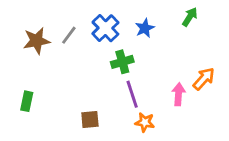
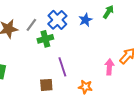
green arrow: (190, 17) -> (108, 12), moved
green cross: (122, 62) -> (45, 39), moved
purple line: (132, 94) -> (62, 67), moved

